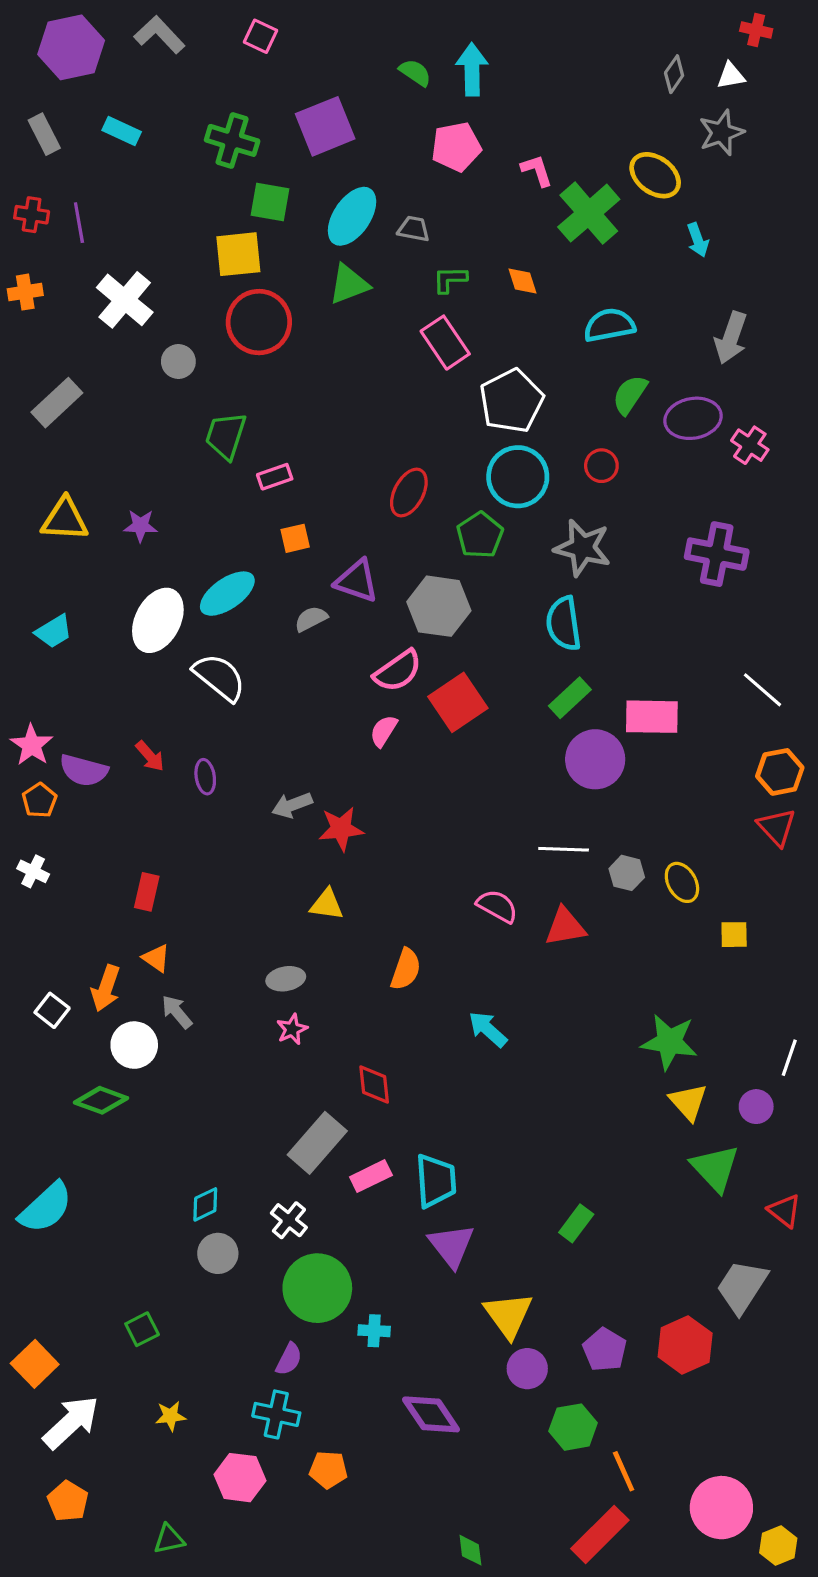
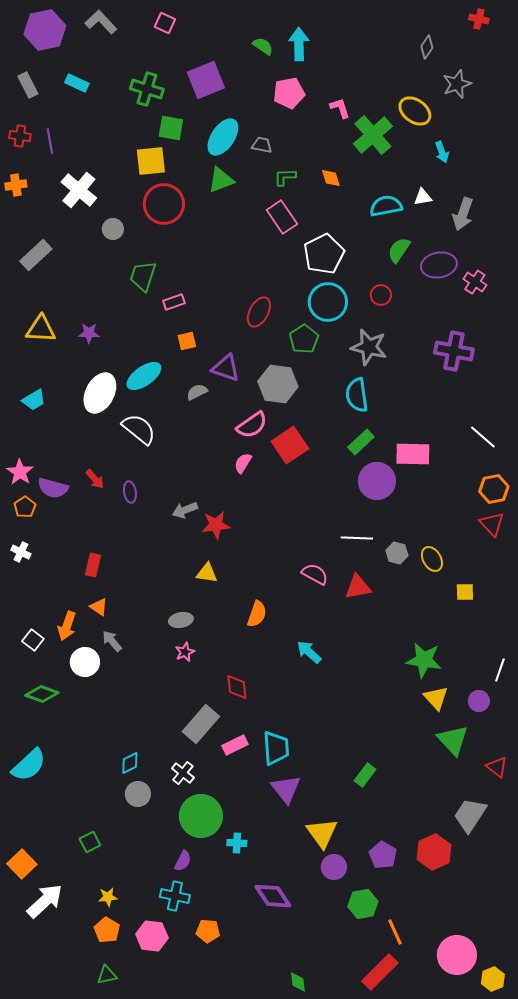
white triangle: (731, 76) -> (423, 197), moved
green diamond: (101, 1100) -> (42, 694), moved
orange pentagon: (68, 1501) -> (107, 930), moved

